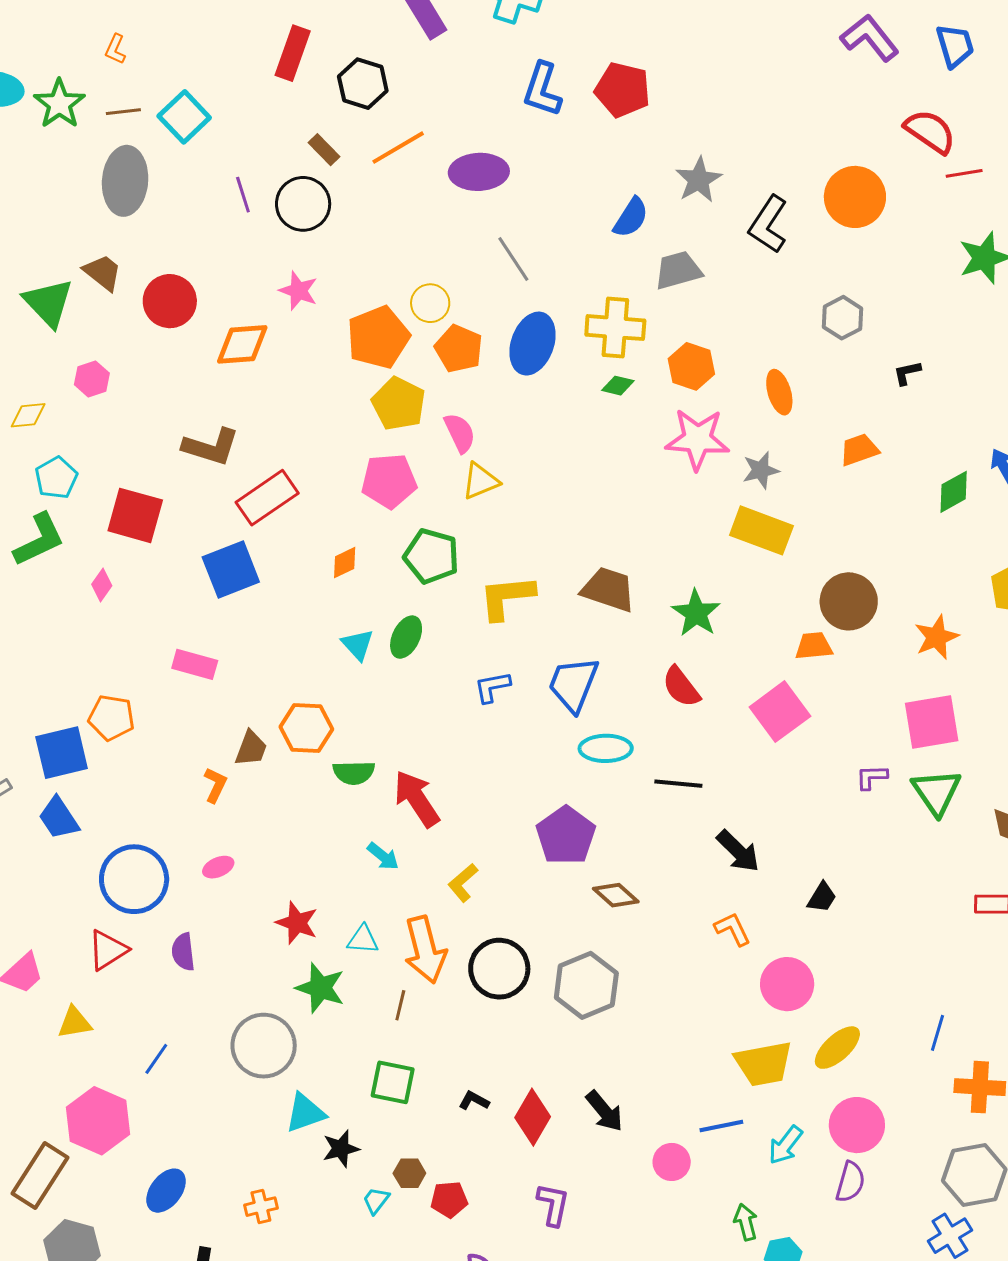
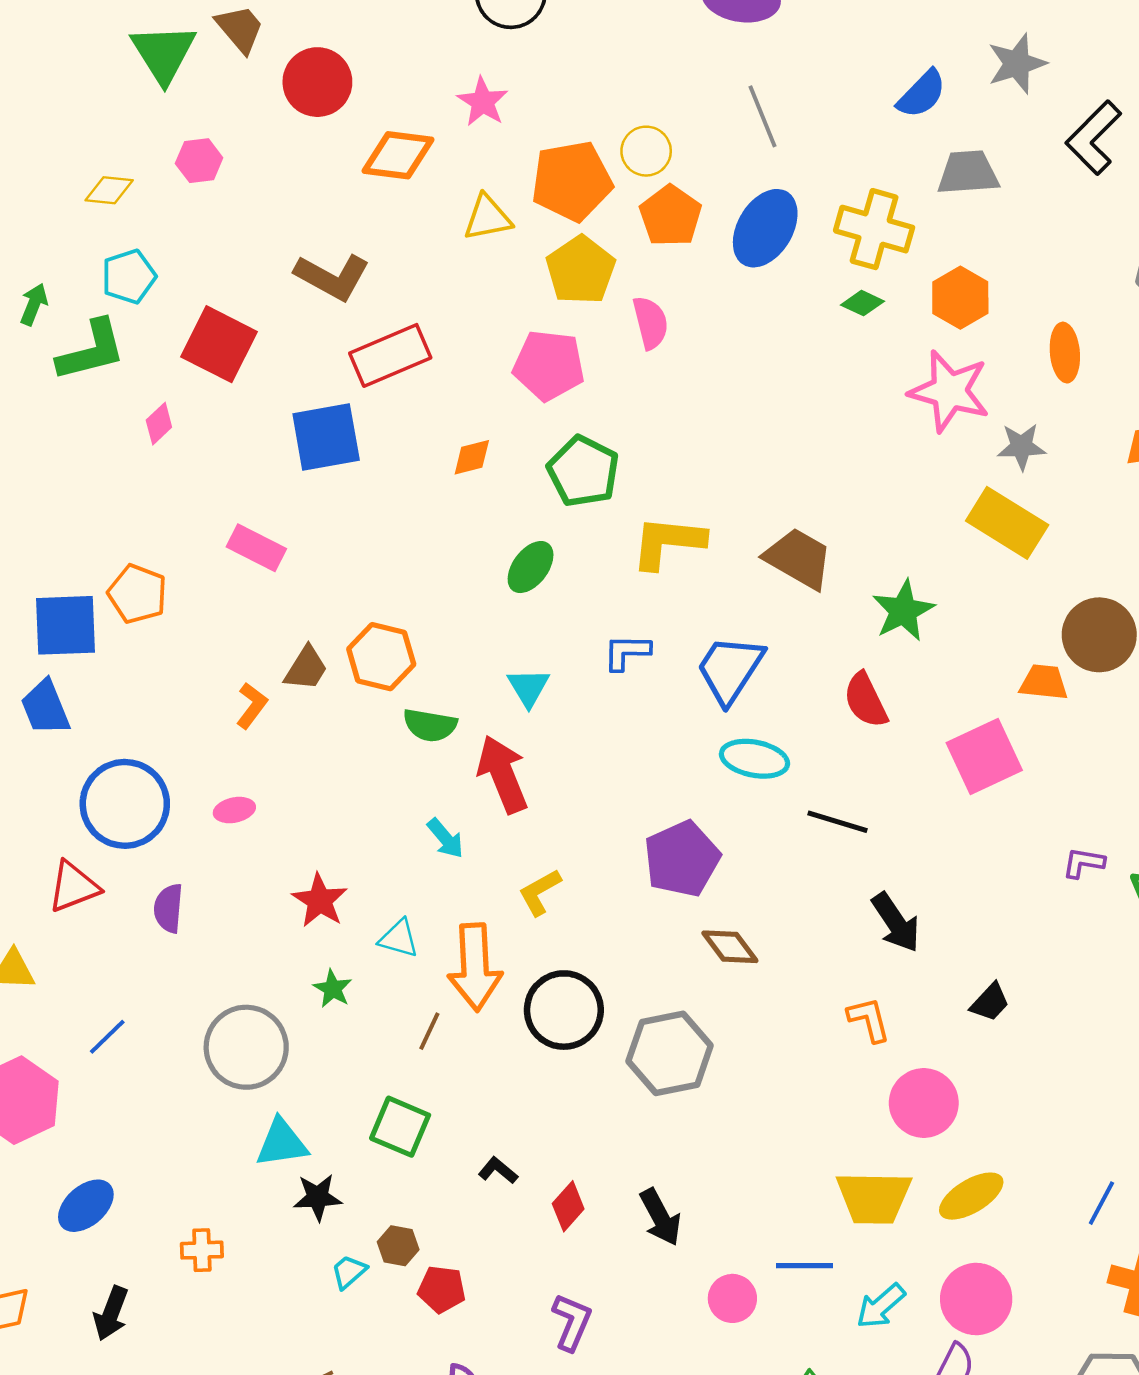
yellow triangle: (480, 481) -> (488, 218), moved
cyan triangle: (358, 645) -> (528, 687), moved
green star: (320, 988) -> (333, 989), size x0.6
red diamond: (533, 1117) -> (568, 1206), size x0.7

